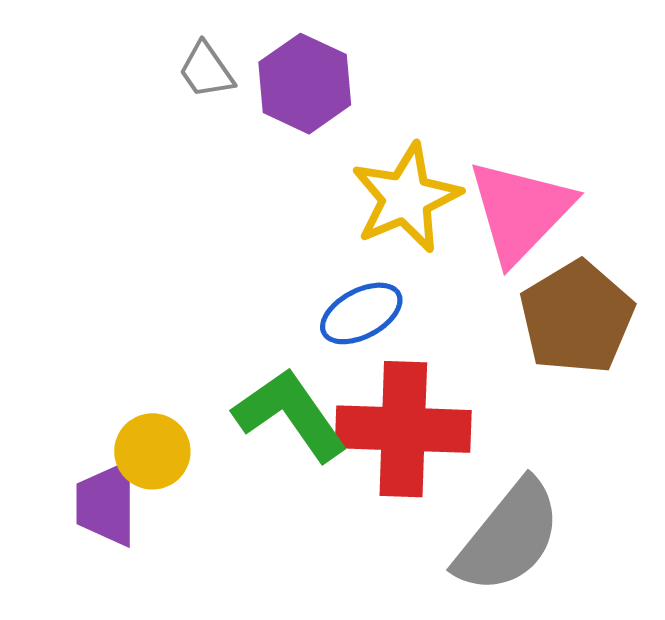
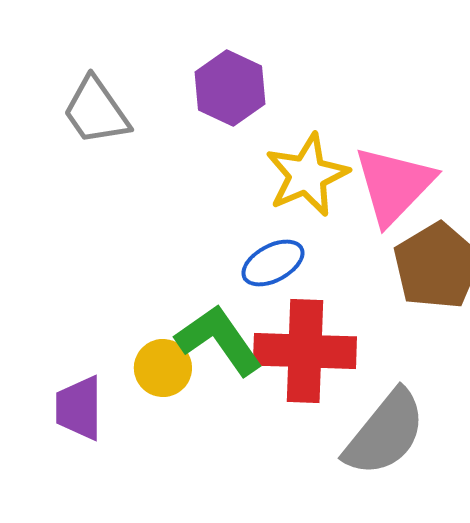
gray trapezoid: (206, 70) -> (96, 111), moved, size x1.6
yellow circle: (152, 451) -> (163, 368), moved

